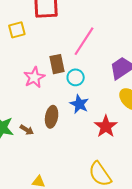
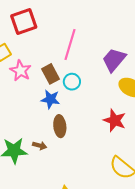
pink star: (34, 77) -> (21, 71), moved
blue star: (79, 104) -> (50, 99), moved

